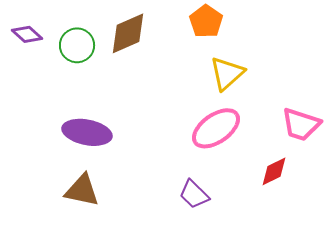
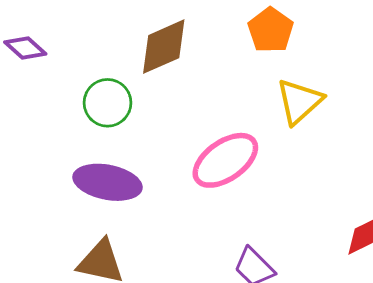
green circle: (77, 45) -> (108, 103), moved
pink ellipse: (216, 128) -> (225, 160), moved

